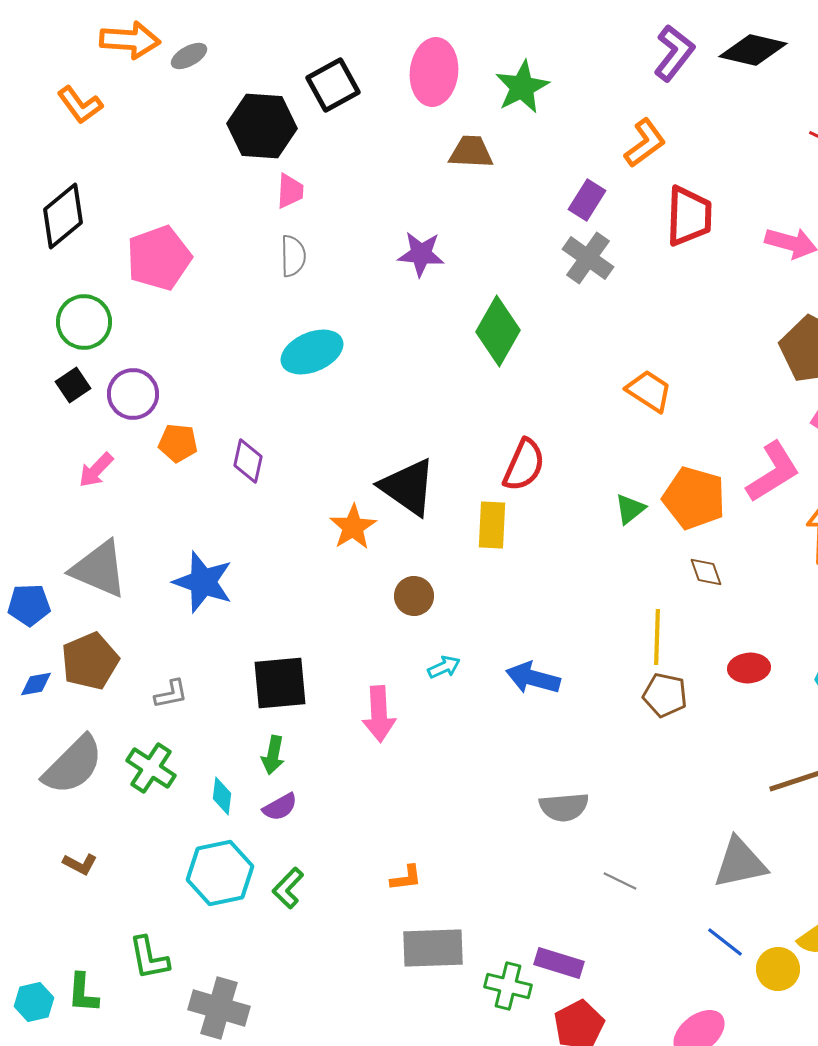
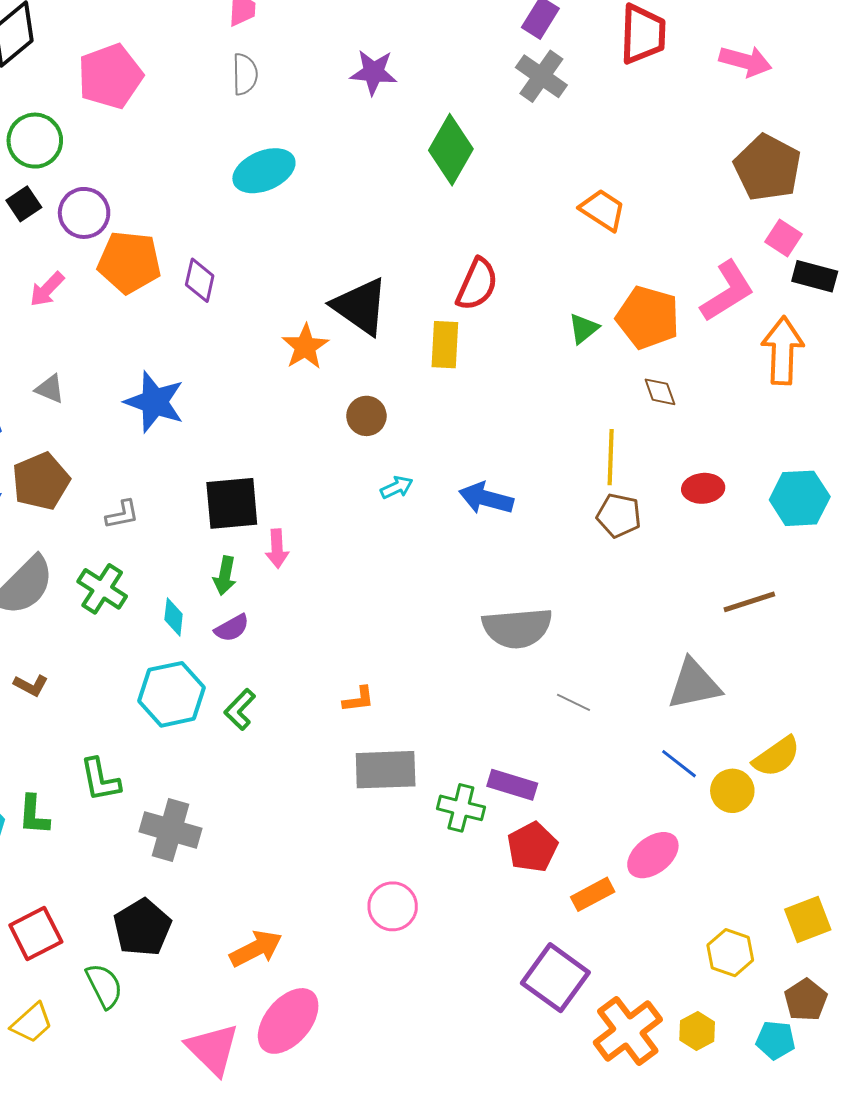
orange pentagon: (178, 443) -> (129, 262), size x1.6
gray triangle: (99, 569) -> (50, 389), size x0.5
pink arrow: (379, 714) -> (277, 549), moved, size x0.7
gray semicircle: (564, 807) -> (517, 628), size x1.4

